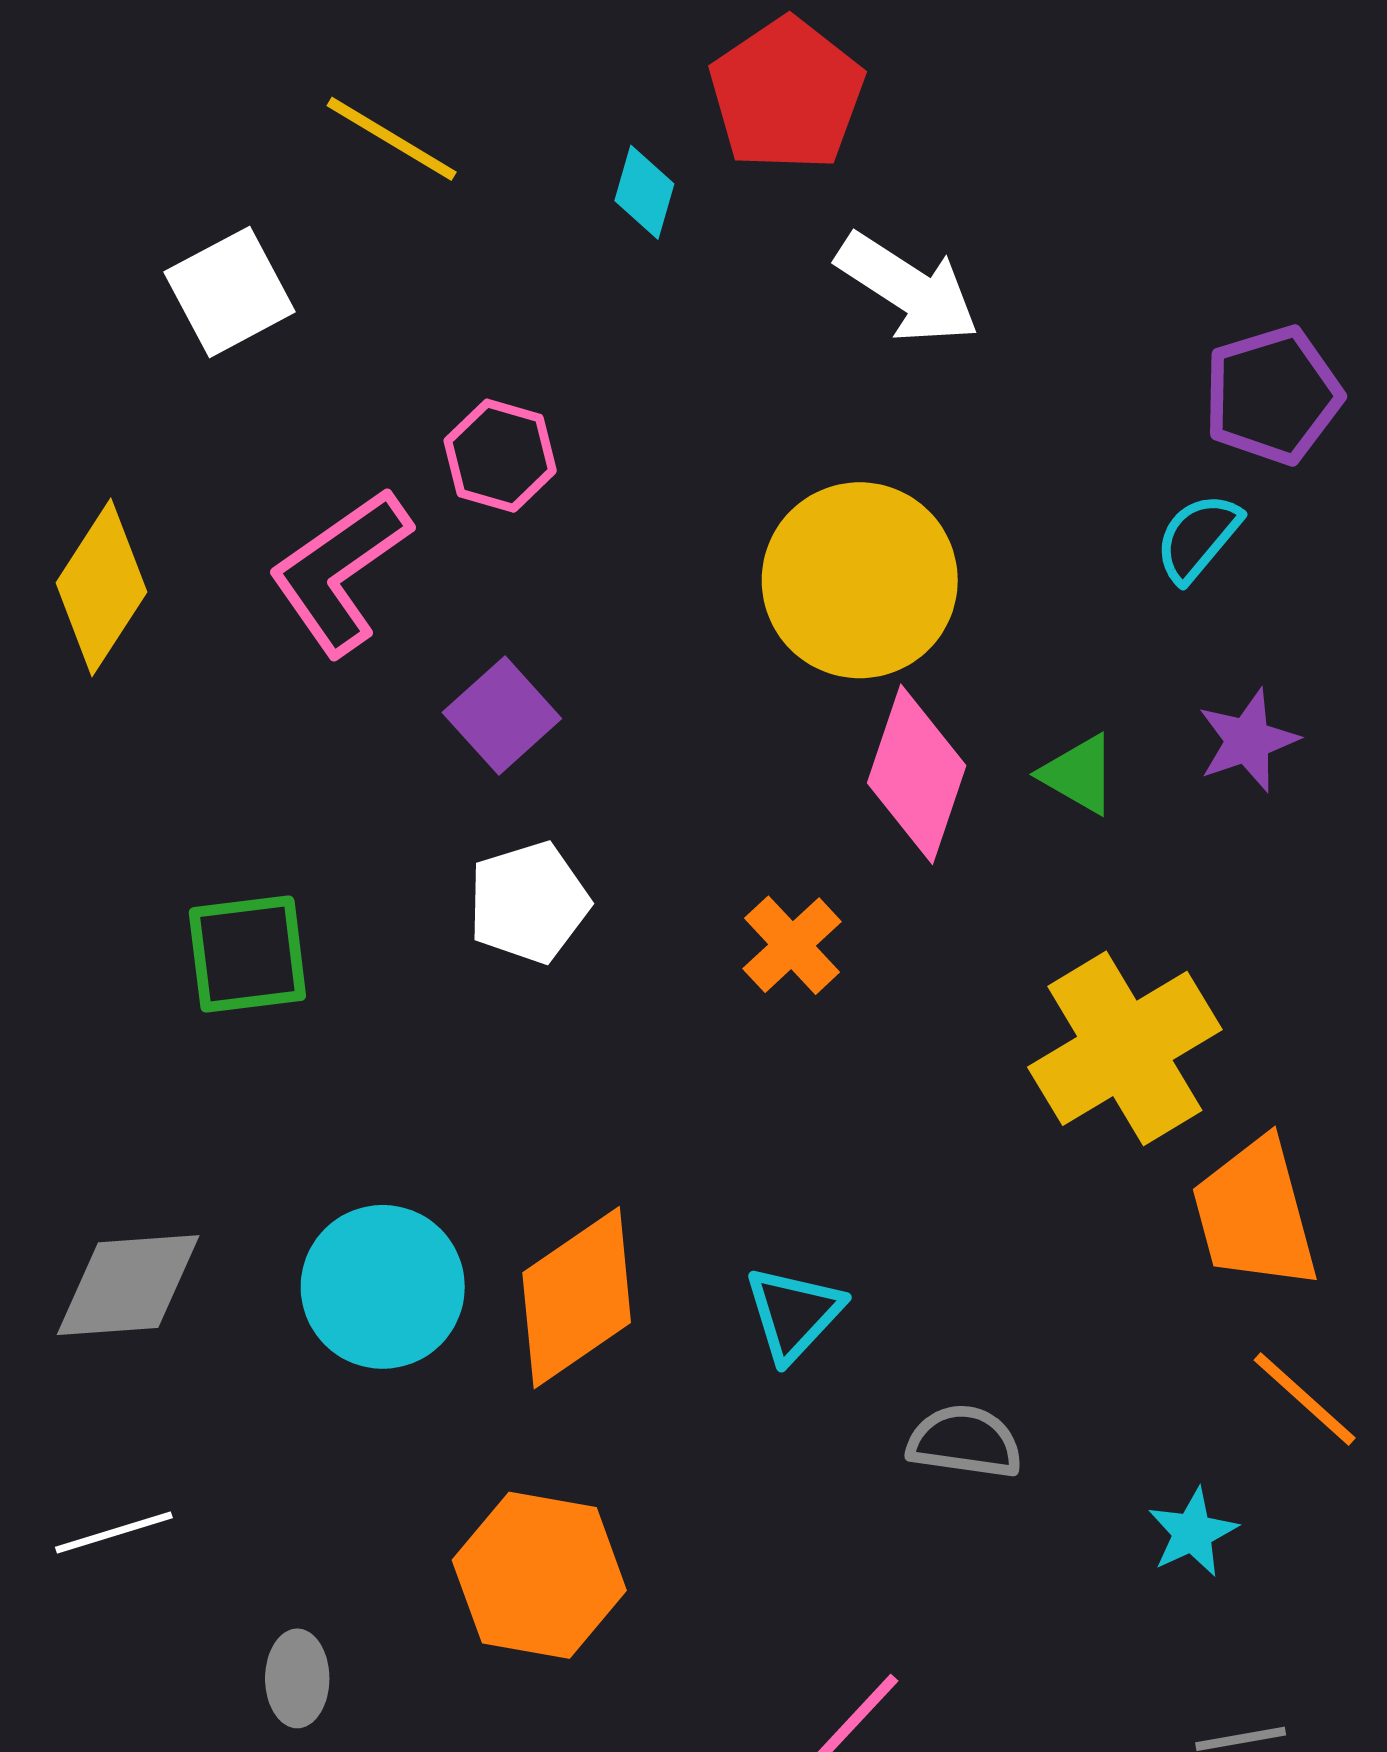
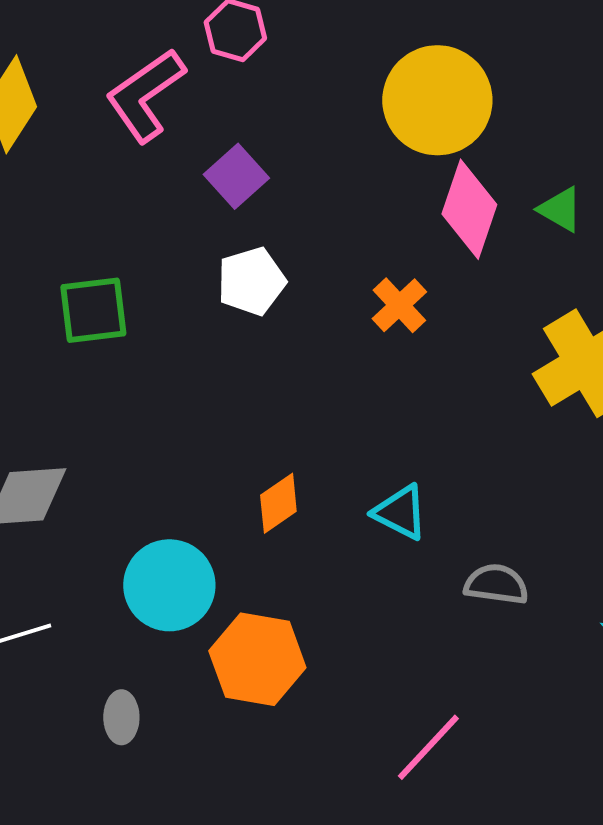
cyan circle: (383, 1287) -> (169, 585), moved
orange diamond: (577, 1298) -> (278, 503), size x0.6
cyan triangle: (794, 1314) -> (400, 512), turned -46

